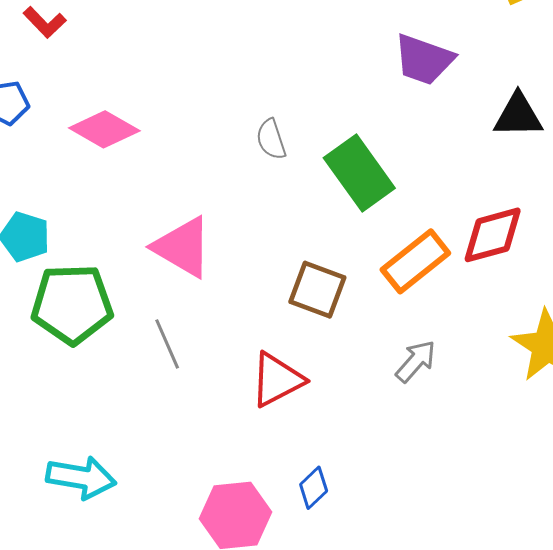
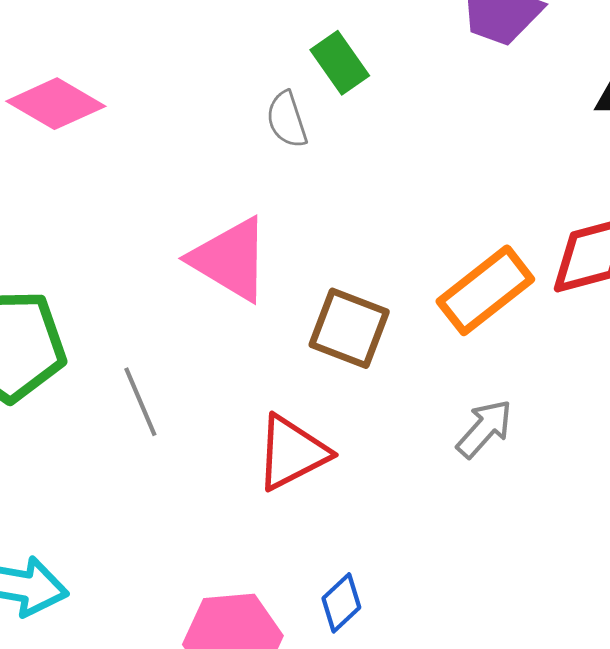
green rectangle: (359, 173) -> (340, 63), moved, size x0.6
pink triangle: (183, 247) -> (230, 259), moved

